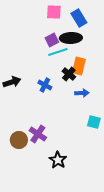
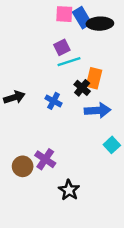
blue rectangle: (79, 18) -> (82, 18), moved
black ellipse: (71, 38) -> (100, 24), moved
blue arrow: (82, 93) -> (98, 110), size x1.5
cyan square: (94, 122) -> (112, 145), turned 32

